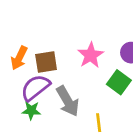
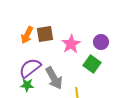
orange arrow: (19, 58) -> (27, 35), moved
brown square: (46, 62) -> (45, 34), moved

